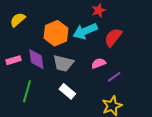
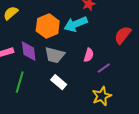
red semicircle: (113, 37) -> (123, 35), moved
pink semicircle: (99, 63) -> (89, 55), turned 128

